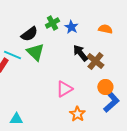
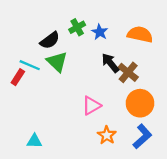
orange semicircle: (105, 29) -> (140, 34), size x1.5
orange circle: (105, 87) -> (140, 103), size x1.5
blue L-shape: (111, 102) -> (142, 136), moved

